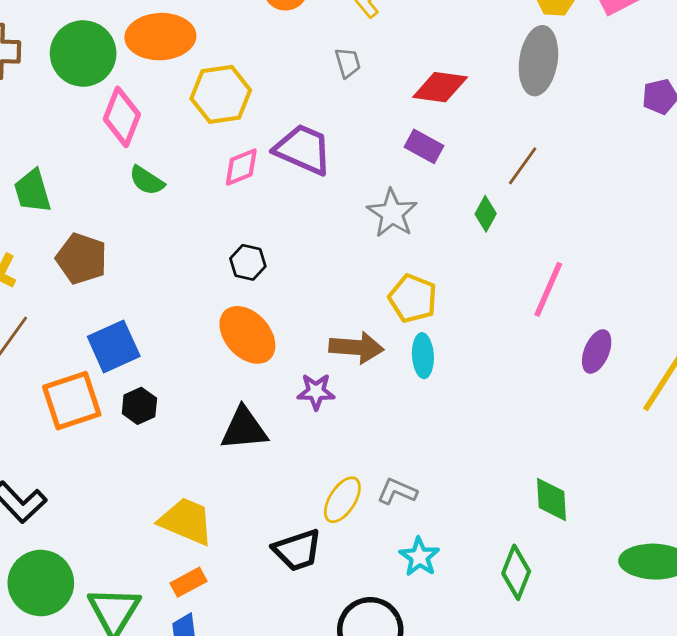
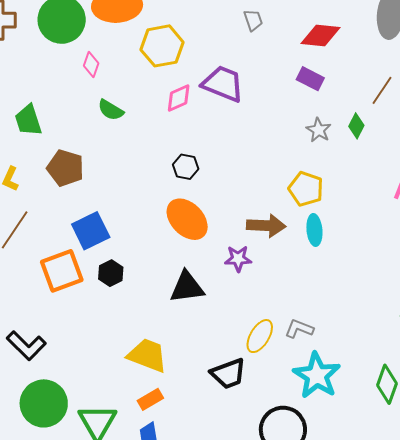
pink diamond: (122, 117) -> (91, 65), size x0.6
gray star: (392, 213) -> (319, 130), moved, size x0.7
cyan star: (419, 557) -> (317, 375), size x1.6

